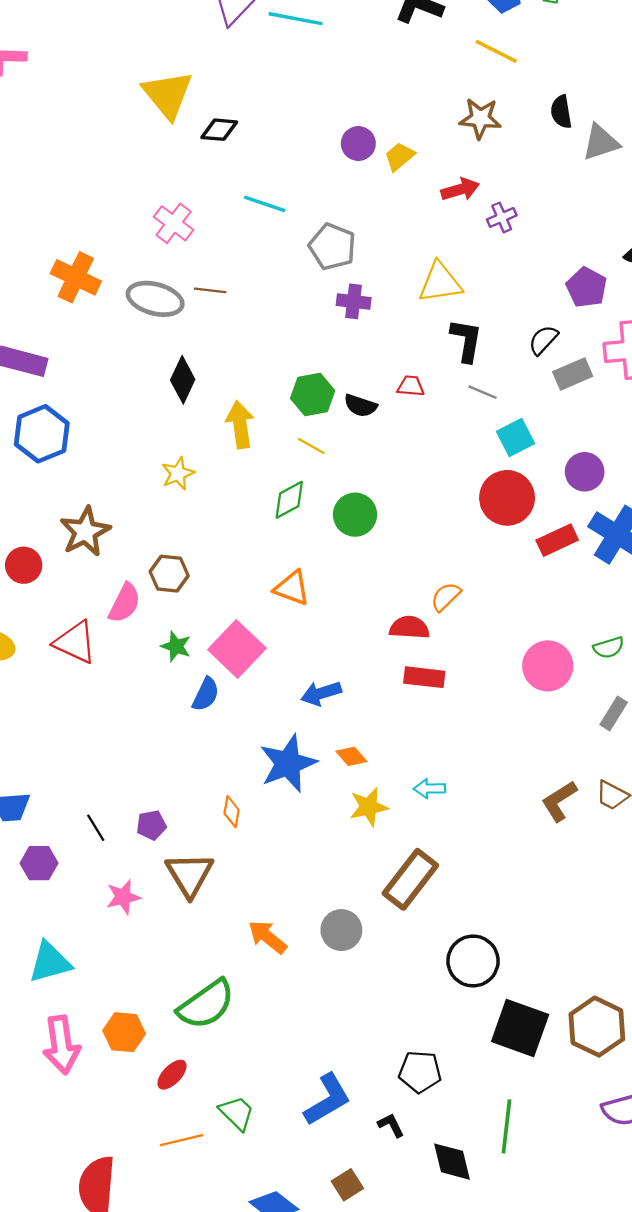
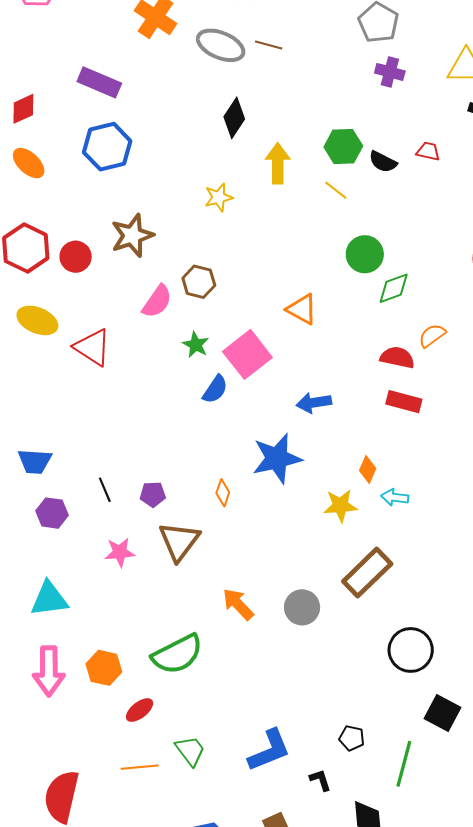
green diamond: (289, 500) -> (394, 288), moved
red triangle: (75, 642) -> (93, 347), moved
orange diamond: (351, 756) -> (368, 469), moved, turned 56
black square: (520, 1028) -> (443, 713), size x0.7
black pentagon: (420, 1072) -> (352, 738), size x0.7
green line: (506, 1126) -> (404, 764), moved

